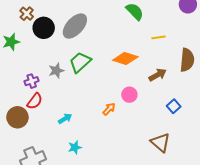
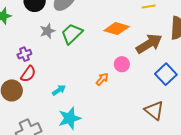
gray star: (56, 71) -> (47, 31), moved
brown arrow: (158, 75) -> (149, 44), size x1.5
blue square: (174, 106) -> (166, 74), size x1.5
cyan star: (75, 147) -> (70, 118), size x1.6

